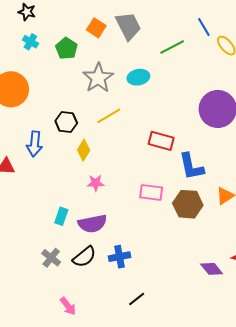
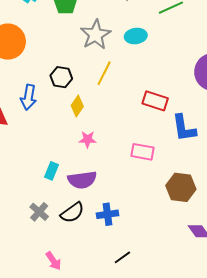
yellow line: (109, 116) -> (104, 73), turned -35
brown hexagon: (188, 204) -> (181, 187), moved

